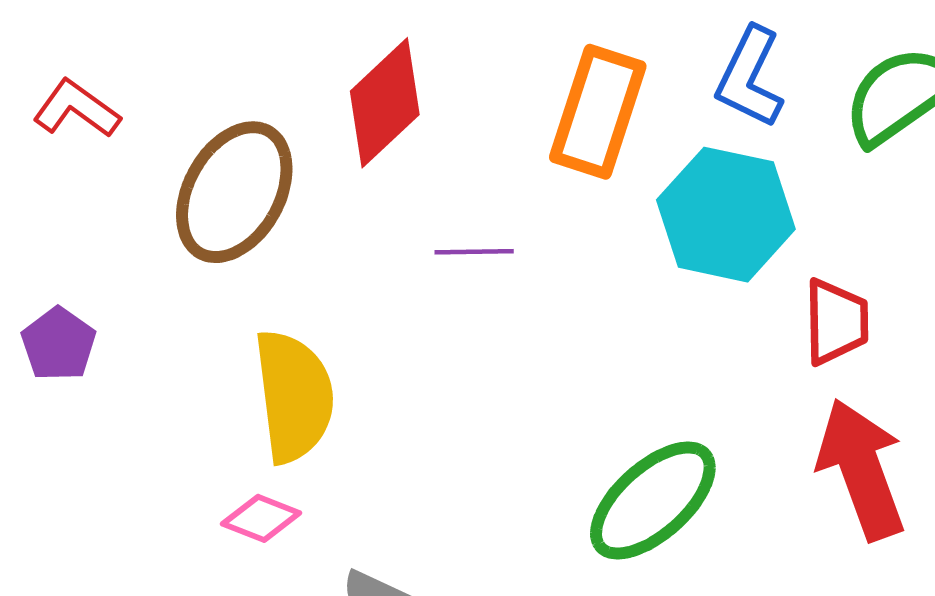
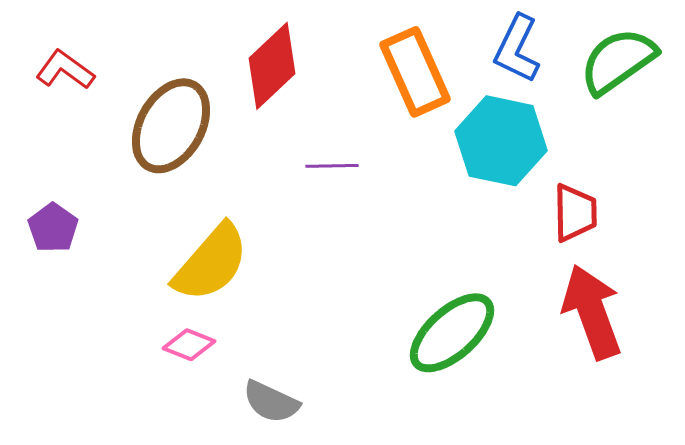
orange rectangle: (598, 112) -> (415, 72), turned -42
yellow semicircle: (294, 396) -> (211, 263), turned 48

